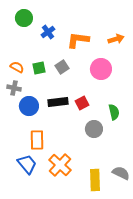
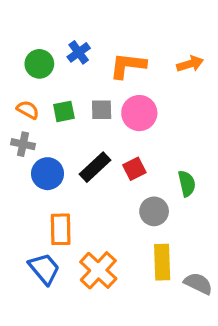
green circle: (24, 18) -> (39, 64), moved
gray square: (62, 67) -> (102, 110), turned 32
pink circle: (101, 69) -> (139, 113), moved
black rectangle: (58, 102) -> (95, 167), turned -36
yellow rectangle: (95, 180) -> (162, 262), moved

